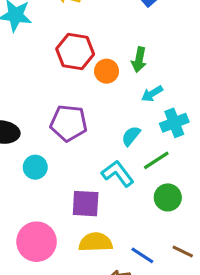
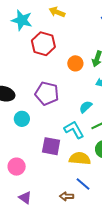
red hexagon: (75, 52) -> (43, 44), moved
pink circle: (37, 242) -> (17, 167), size x0.7
yellow semicircle: (96, 242) -> (80, 159), moved

